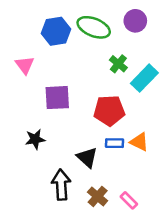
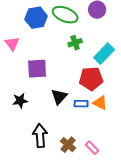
green cross: (118, 64) -> (75, 43), moved, turned 32
red pentagon: (109, 111) -> (91, 79), moved
black triangle: (87, 157) -> (59, 97), moved, turned 30

